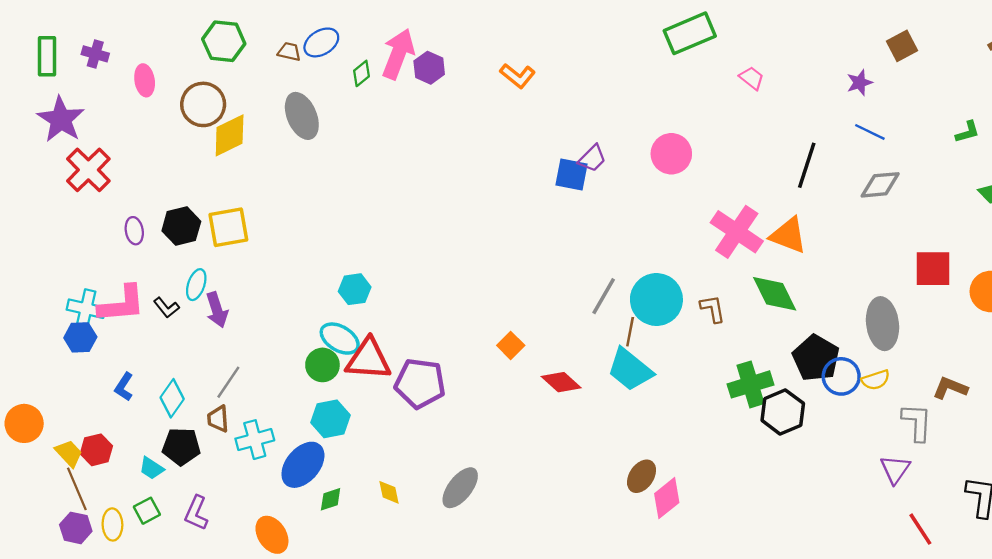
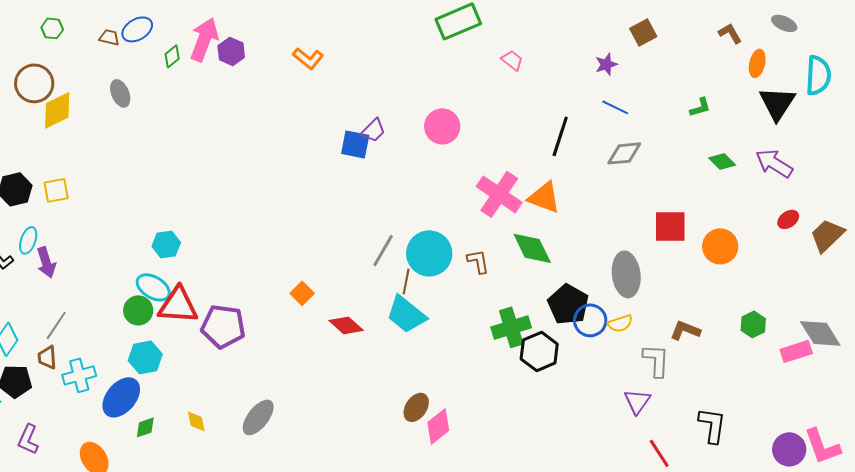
green hexagon: (224, 41) -> (52, 28), size x0.6
gray ellipse: (302, 116) -> (120, 93), size x0.7
yellow square: (228, 227) -> (56, 190), size x0.7

